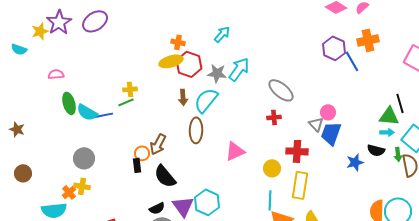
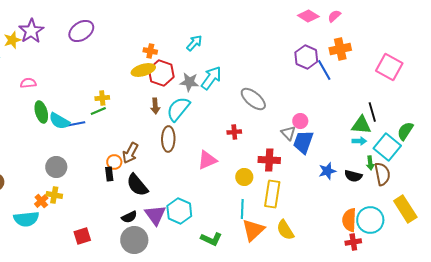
purple ellipse: (95, 21) -> (81, 31), moved
red cross: (274, 117) -> (234, 132), moved
black semicircle: (376, 150) -> (353, 176), moved

